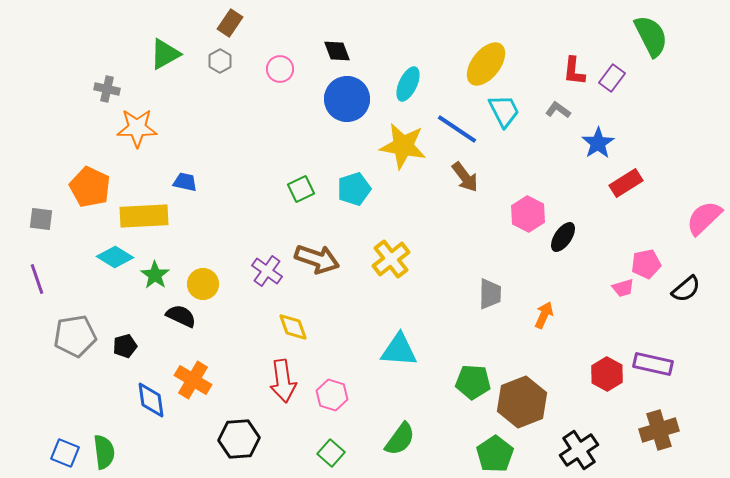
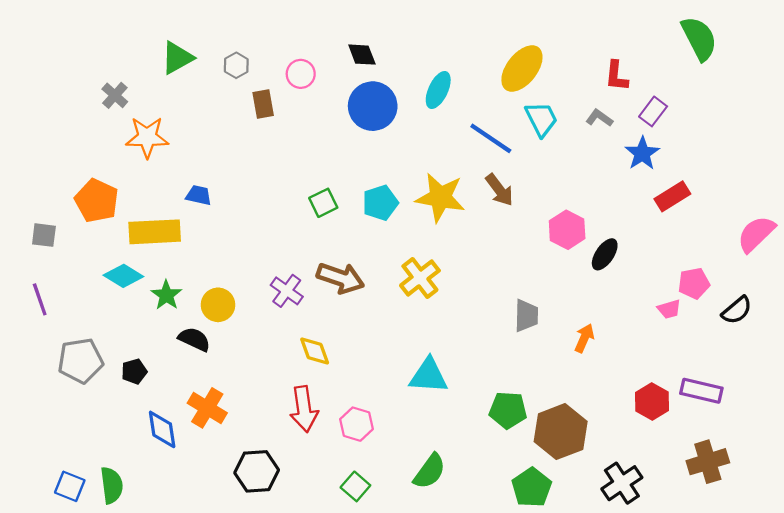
brown rectangle: (230, 23) -> (263, 104), moved, turned -44
purple rectangle: (612, 78) -> (653, 111), moved
gray cross: (107, 89) -> (115, 95), turned 30
yellow star: (403, 146) -> (440, 197), moved

